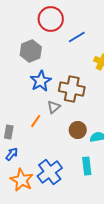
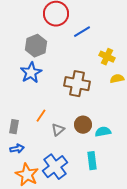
blue star: (41, 81) -> (31, 73), moved
gray triangle: (54, 107) -> (58, 130), moved
blue arrow: (12, 154) -> (17, 149), turned 40

